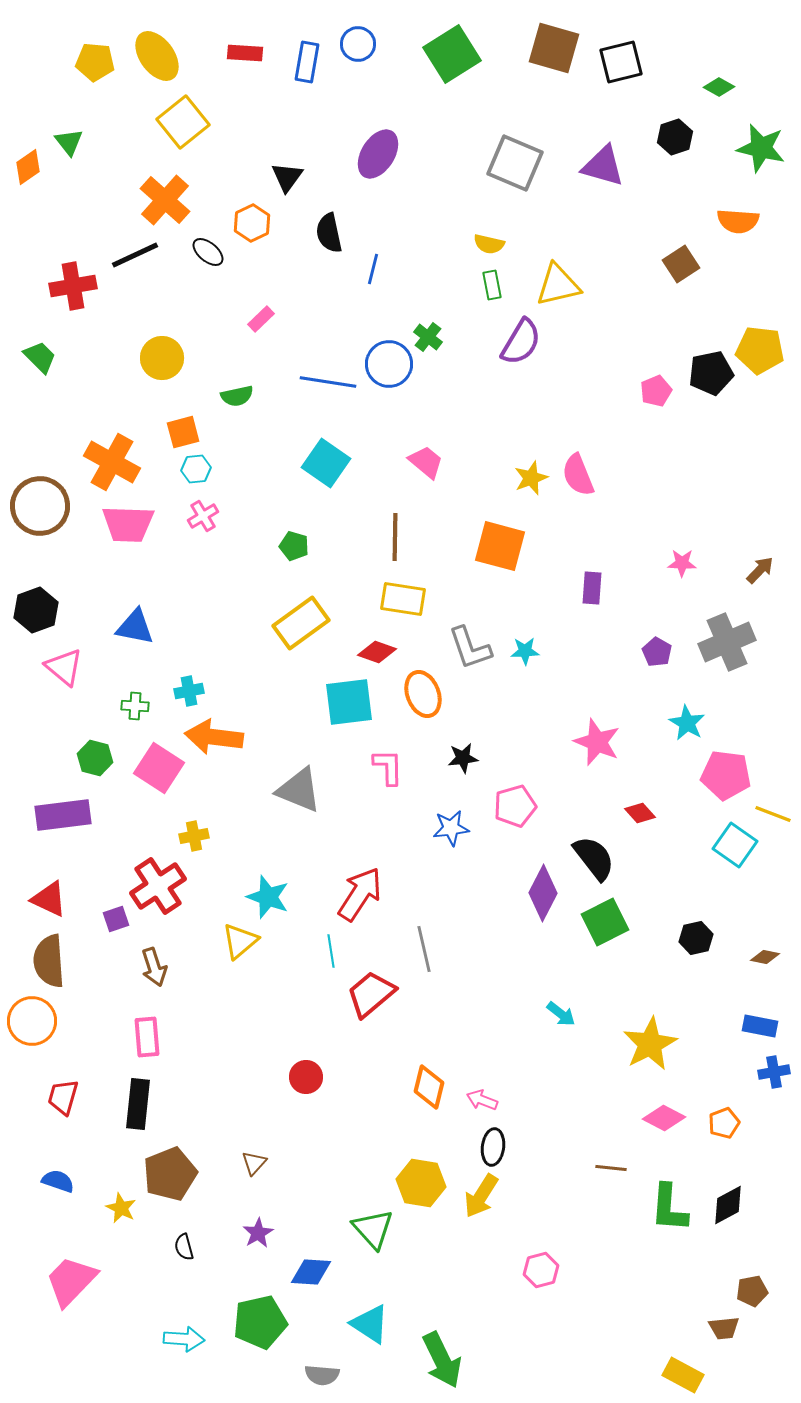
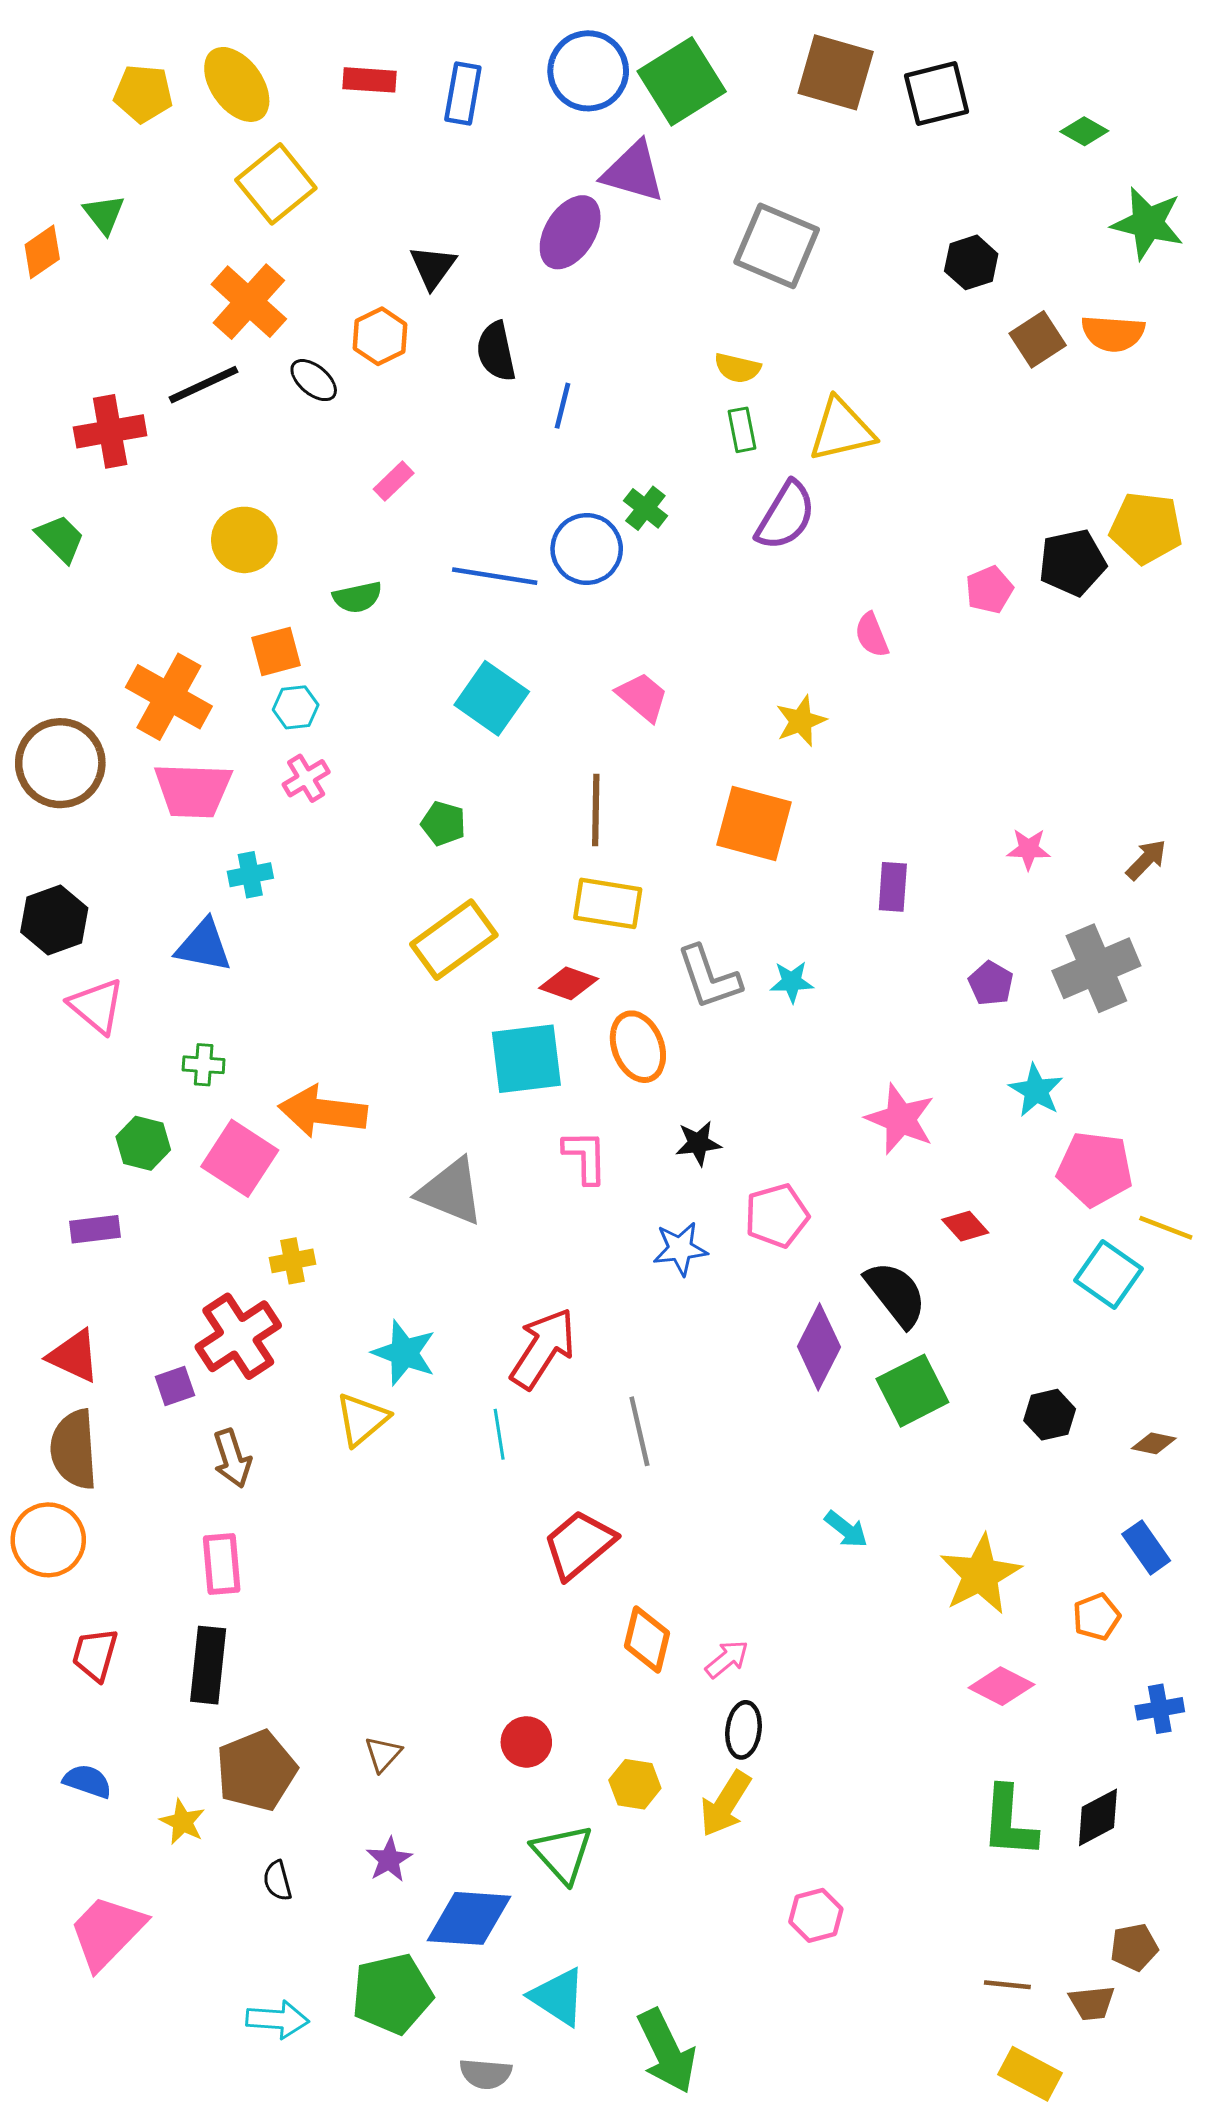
blue circle: (358, 44) -> (588, 71), moved, size x1.5
black hexagon: (675, 137) -> (971, 262), moved
purple triangle: (603, 166) -> (633, 172), moved
brown square: (681, 264) -> (1038, 339), moved
pink semicircle: (578, 475) -> (872, 635), moved, size x0.7
cyan cross: (189, 691) -> (250, 875), moved
purple rectangle: (63, 815) -> (95, 1229), size x0.6
red trapezoid: (371, 994) -> (579, 1544), moved
blue rectangle: (760, 1026) -> (1146, 1547), turned 44
blue cross: (774, 1072) -> (1160, 1709), moved
red circle: (306, 1077) -> (526, 1742), moved
pink arrow: (482, 1100) -> (727, 1659), turned 120
orange pentagon: (724, 1123) -> (1096, 1617), moved
brown line: (611, 1168) -> (1007, 1985), moved
yellow hexagon: (421, 1183) -> (635, 1784), size x0.7
blue diamond: (311, 1272) -> (469, 1918), size x1.4

